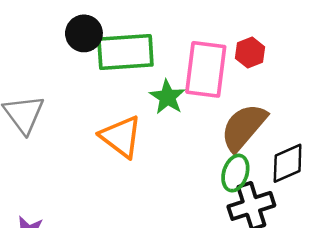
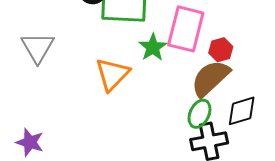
red hexagon: (250, 53) -> (221, 50), moved
orange triangle: (121, 137) -> (112, 74), turned 30

